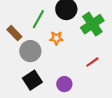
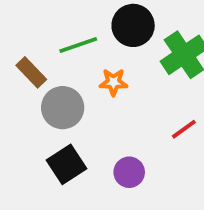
green line: (38, 19) -> (78, 45), turned 42

